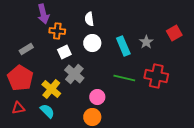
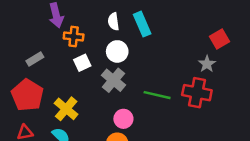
gray star: (146, 42) -> (207, 64), moved
cyan rectangle: (123, 46) -> (142, 24), moved
gray cross: (74, 74) -> (113, 80), moved

